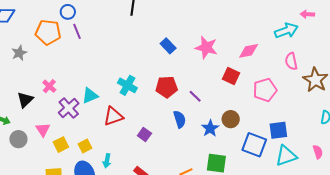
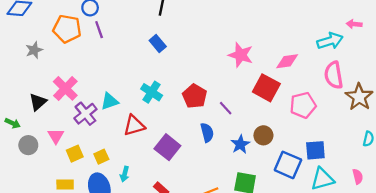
blue rectangle: (168, 46) -> (158, 44), moved
pink semicircle: (291, 61) -> (334, 75), size x1.4
red square: (231, 76) -> (266, 88), size x1.4
pink cross: (49, 86) -> (65, 88), size x1.6
red pentagon: (167, 87) -> (195, 96), turned 30
purple square: (144, 134) -> (167, 147), size x1.6

